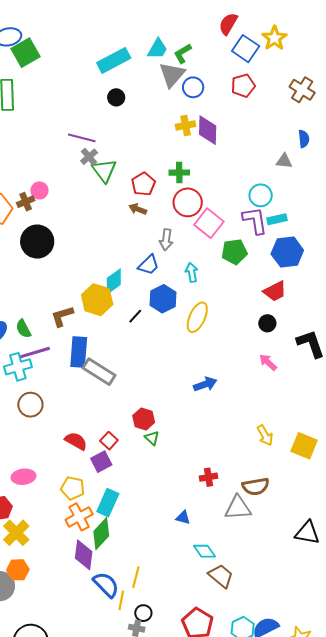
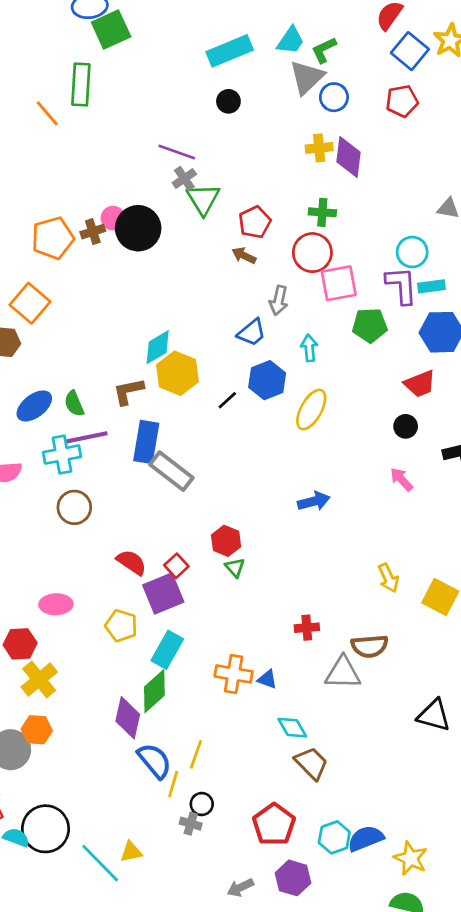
green cross: (179, 173) -> (322, 212), moved
pink square: (209, 223) -> (339, 283), turned 36
black circle: (37, 242) -> (138, 228), moved
cyan diamond: (114, 281) -> (158, 347), moved
purple square: (101, 462) -> (163, 593), size x1.4
orange cross: (79, 517) -> (234, 674), moved, turned 32

